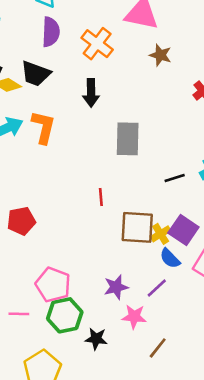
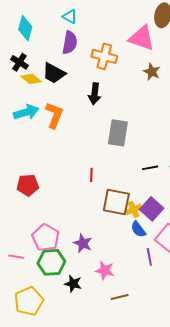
orange cross: (97, 44) -> (104, 56), turned -30
purple star: (116, 287) -> (83, 243), moved, turned 30
purple line: (157, 288) -> (149, 257), moved, turned -66
brown line: (158, 348) -> (120, 297), turned 30

